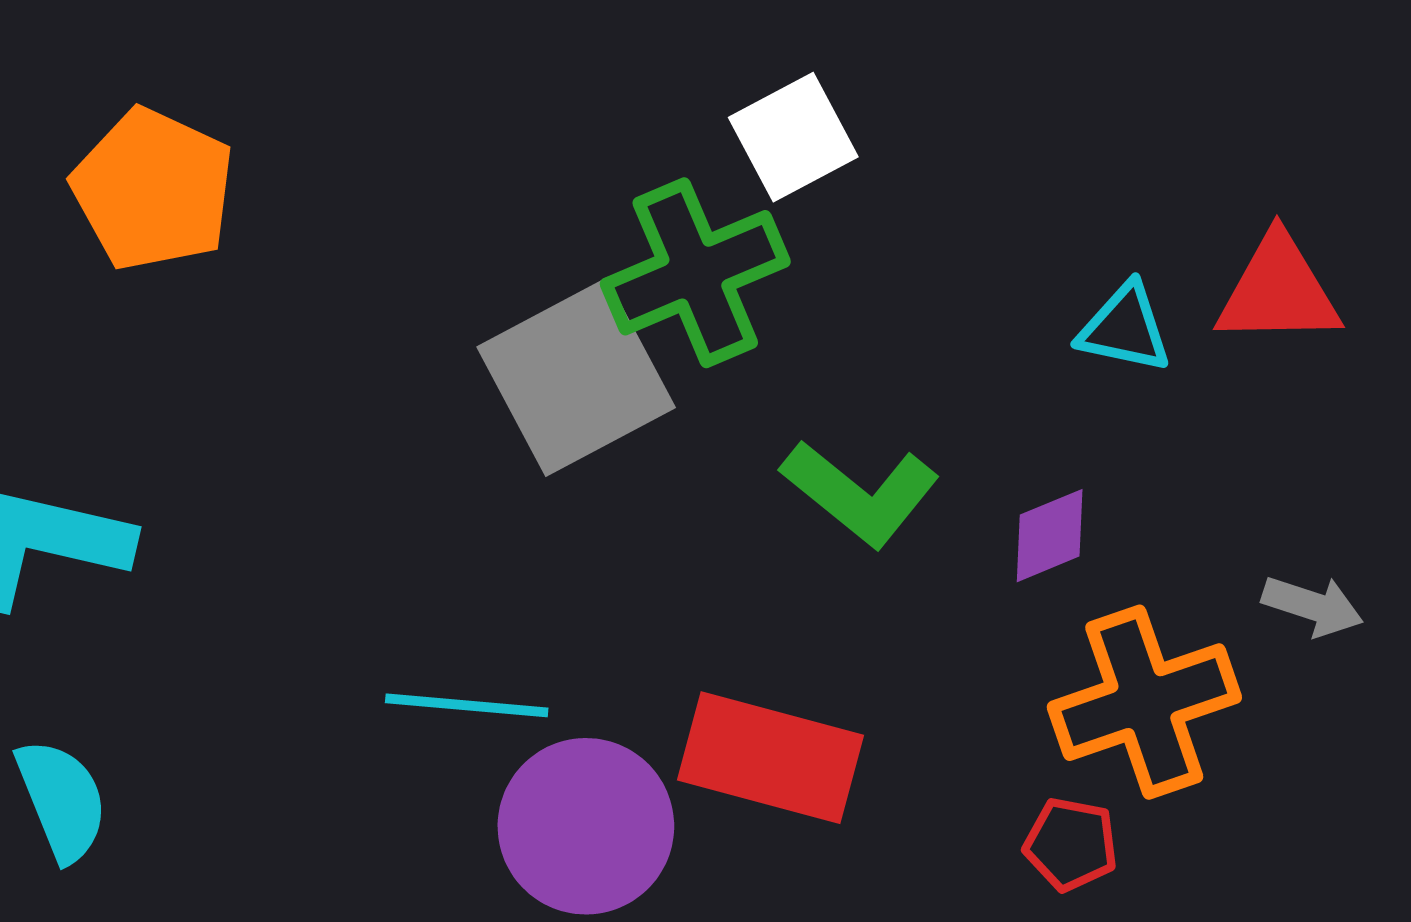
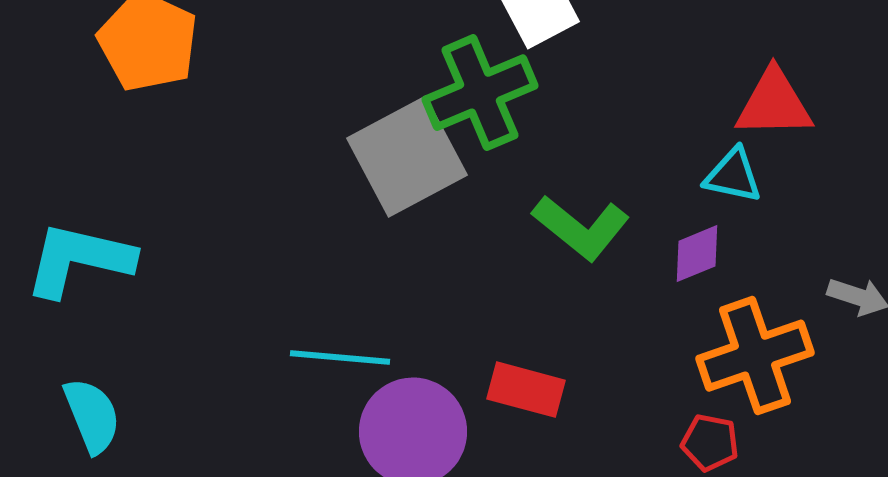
red triangle: (1278, 291) -> (774, 104), moved
cyan triangle: (1125, 328) -> (733, 176), moved
red rectangle: (770, 758) -> (526, 390), size x0.7

